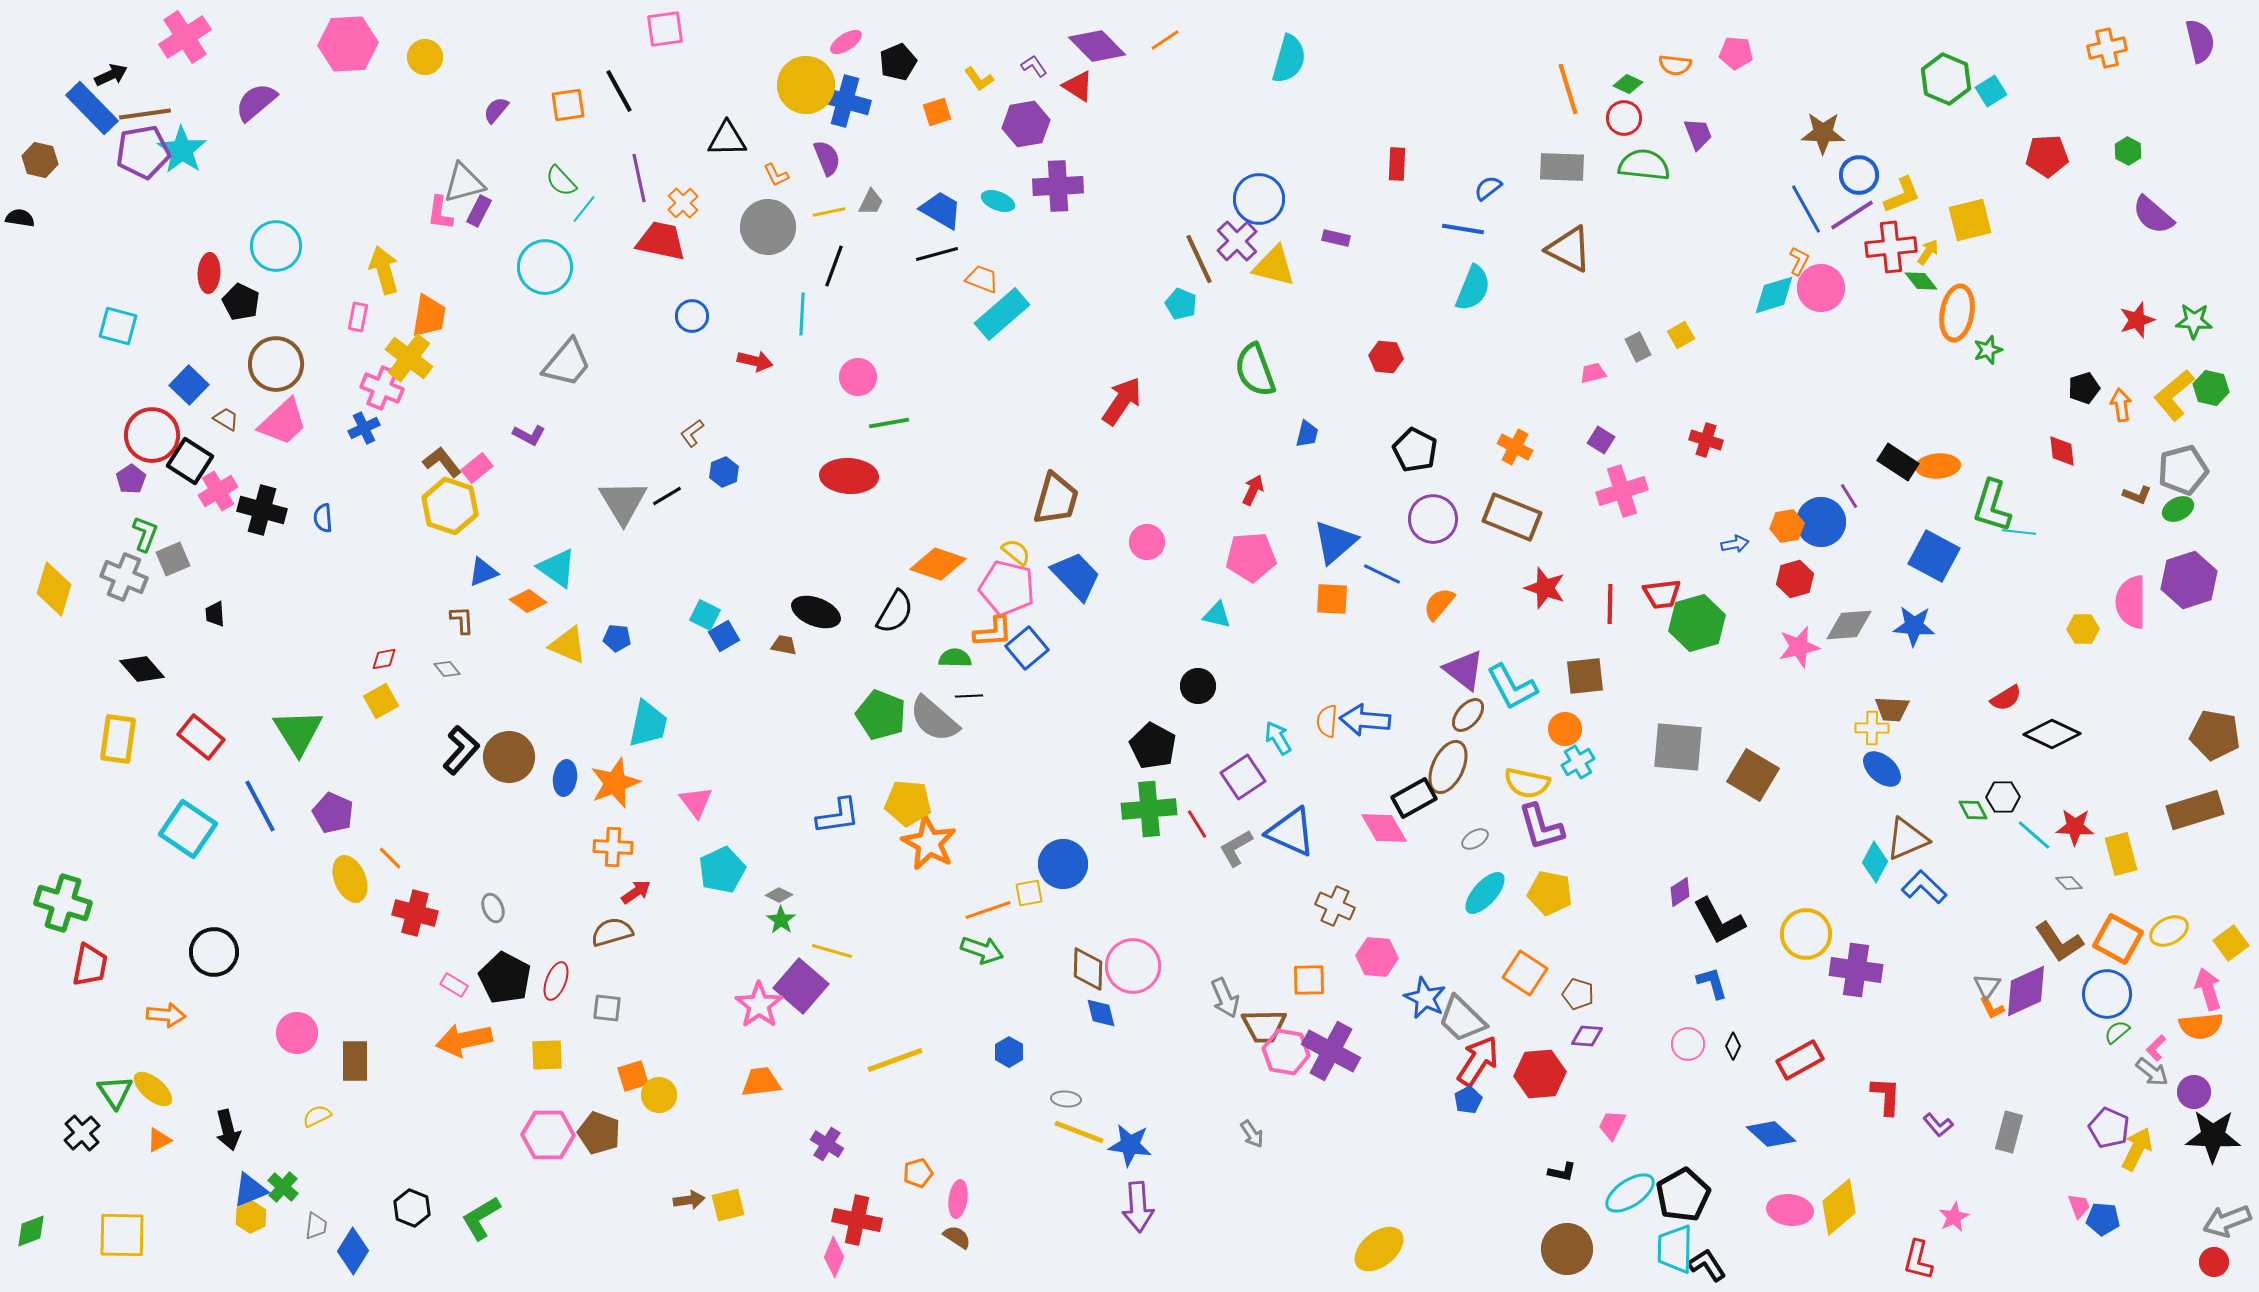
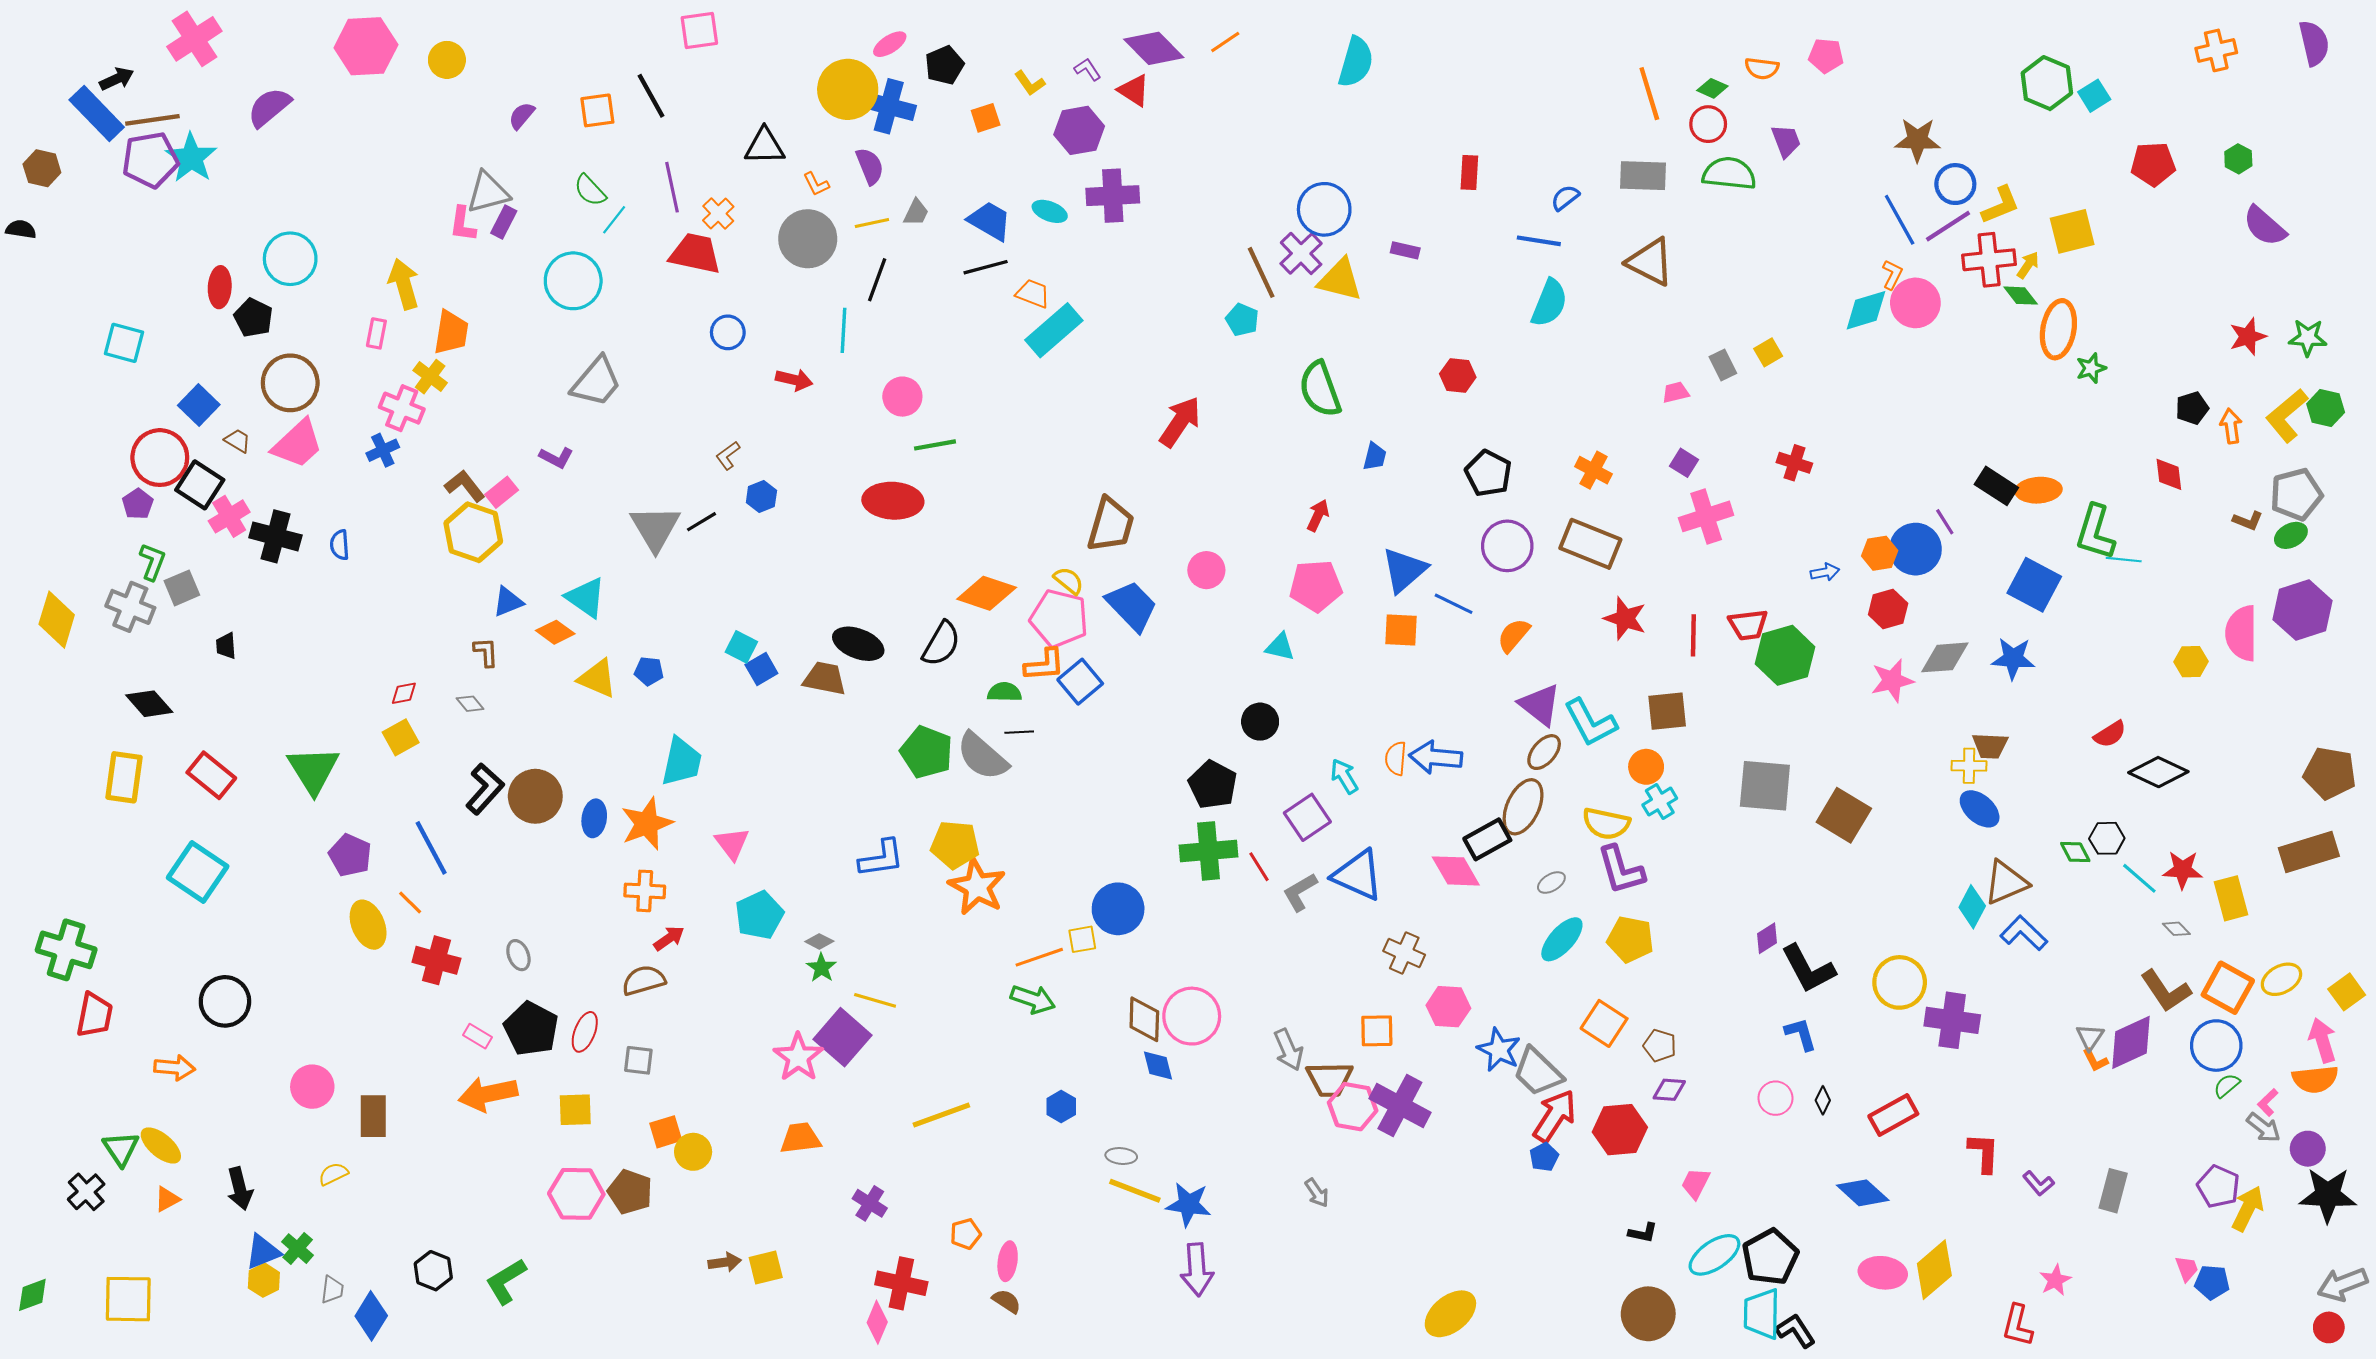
yellow cross: (409, 358) -> (430, 377), size x0.7
brown trapezoid: (784, 645) -> (825, 678), size x1.6
blue line: (260, 806) -> (431, 848), moved

